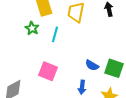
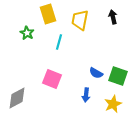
green star: (32, 28) -> (27, 33), moved

